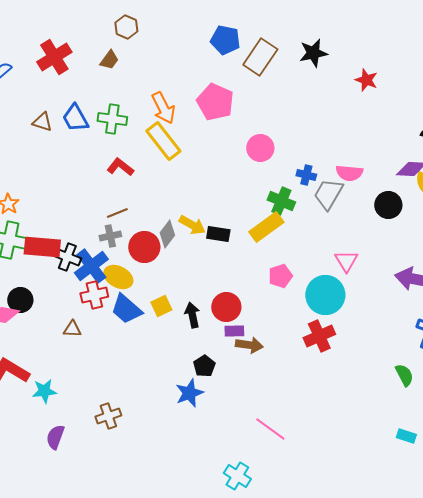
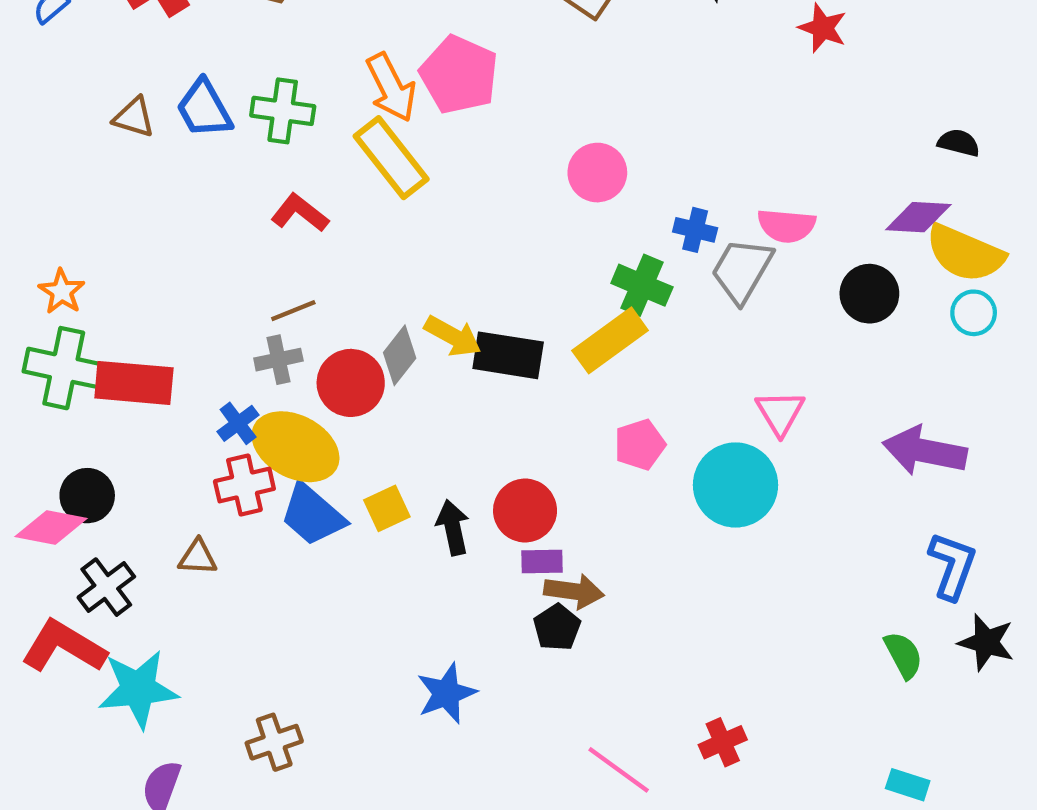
pink pentagon: (215, 102) -> (459, 75), moved
black rectangle: (218, 234) -> (508, 355), size x1.4
black cross: (67, 257) -> (106, 587), moved, turned 32
blue cross: (91, 266) -> (238, 423), size x0.6
yellow ellipse: (118, 277) -> (295, 447), size x1.4
red cross: (319, 336) -> (723, 742), moved, size x0.7
black pentagon: (204, 366) -> (557, 627), moved
cyan star: (44, 391) -> (138, 689), size x1.5

